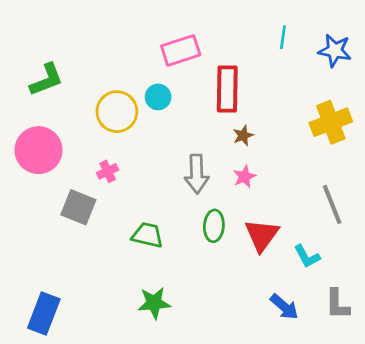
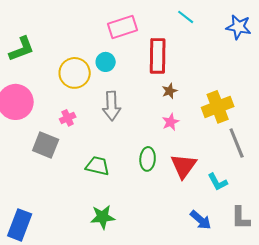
cyan line: (283, 37) -> (186, 17), moved, turned -60
yellow cross: (331, 122) -> (218, 107), moved
gray arrow: (197, 174) -> (112, 106), moved

